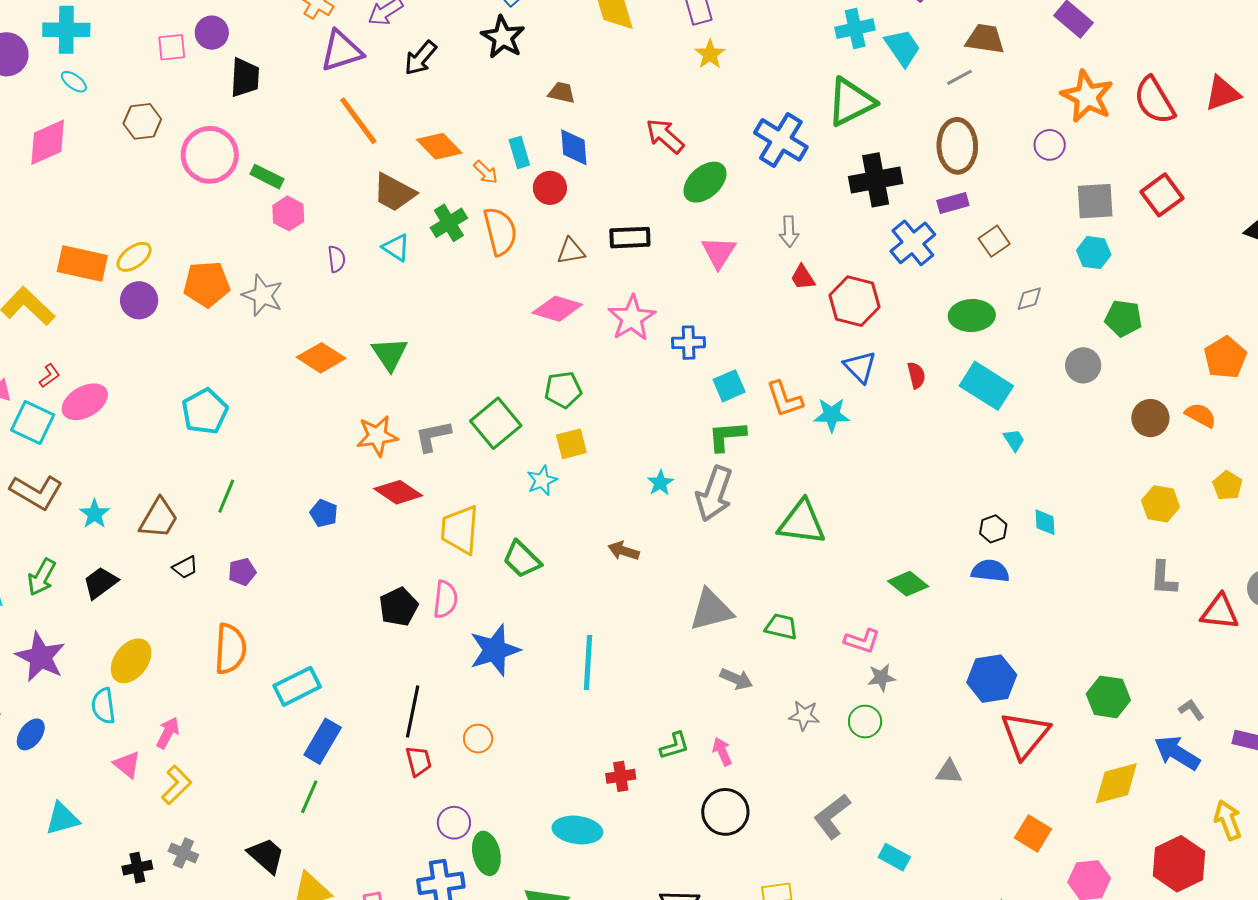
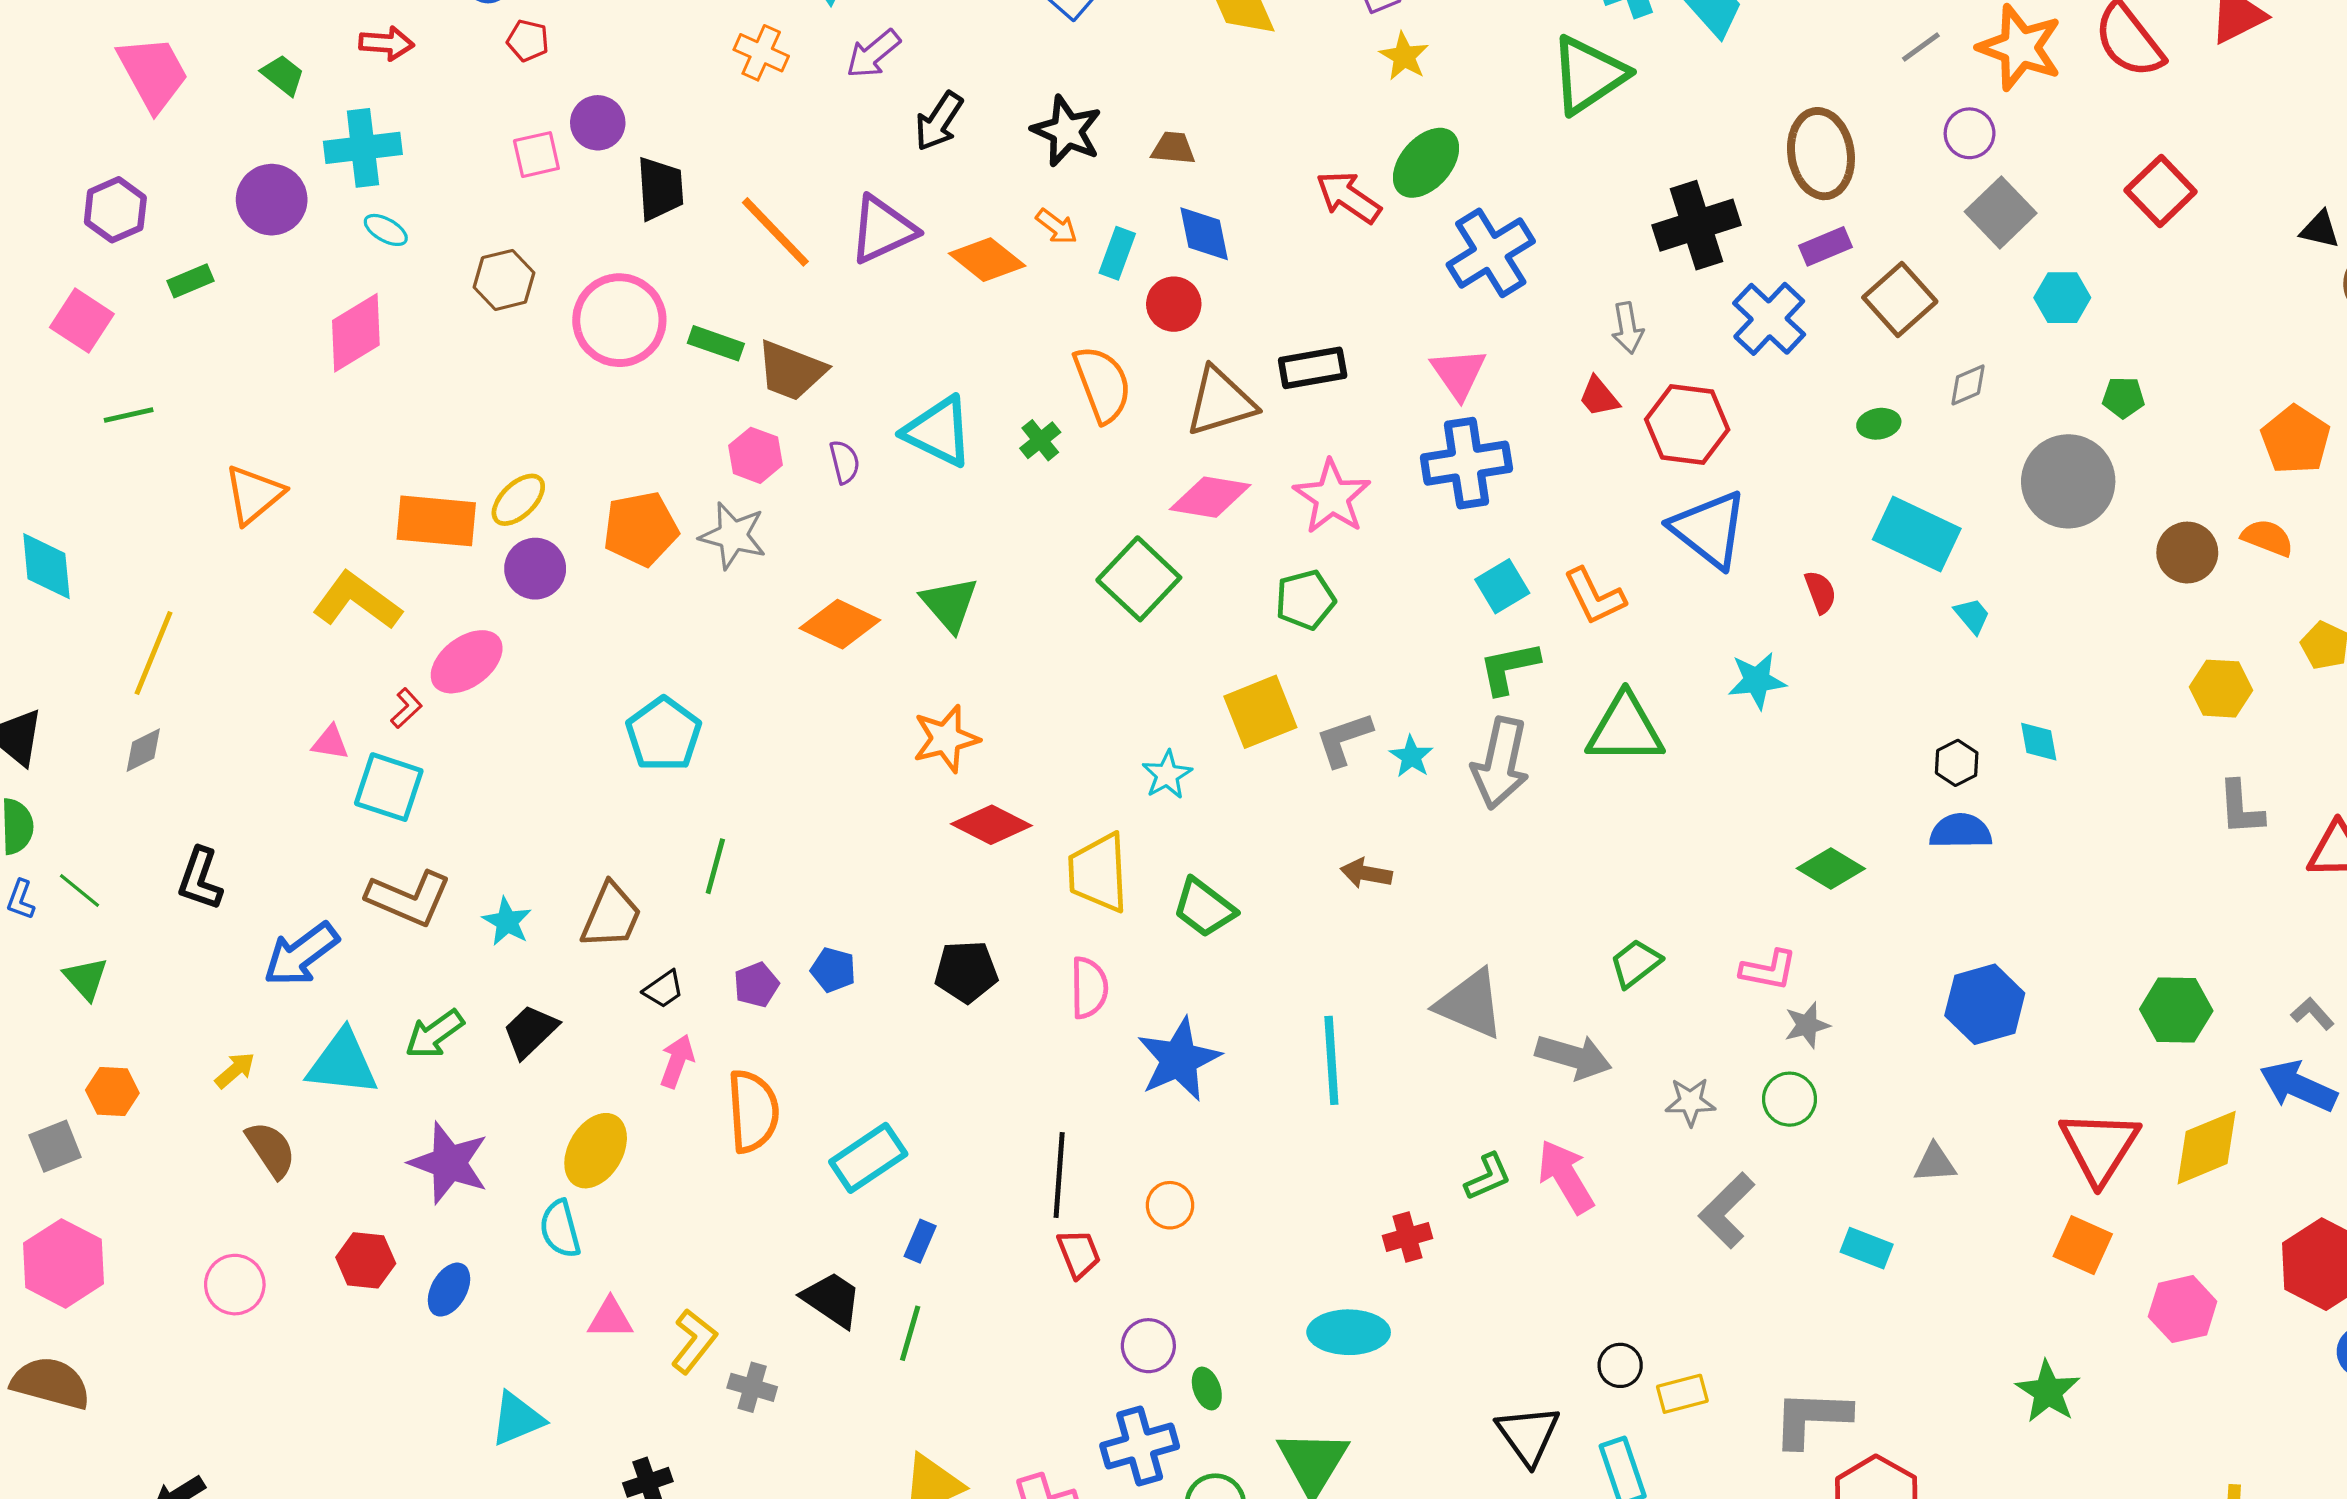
black star: (503, 37) -> (1067, 131), moved
purple triangle: (342, 51) -> (883, 230), moved
gray line: (960, 77) -> (1921, 47), moved
green triangle: (851, 102) -> (1589, 75), moved
orange line: (358, 121) -> (775, 232), moved
blue cross: (781, 140) -> (1491, 253), moved, turned 34
cyan rectangle: (519, 152) -> (1117, 253), turned 44
orange arrow: (486, 172) -> (1057, 227), moved
green ellipse: (705, 182) -> (1426, 163), moved
brown trapezoid: (394, 192) -> (791, 371), moved
gray square: (1095, 201) -> (2001, 212), moved, turned -33
pink hexagon: (288, 213) -> (755, 455), moved
green cross: (449, 223) -> (1040, 440), moved, size x0.7
gray arrow: (789, 232) -> (1628, 328), moved
brown square: (994, 241) -> (1900, 300), size x1.4
cyan triangle: (396, 248) -> (938, 431), size x1.6
brown triangle: (571, 251) -> (1220, 402), size x1.6
green ellipse: (972, 315) -> (1879, 424), size x0.6
green pentagon: (1123, 318) -> (2123, 397), size x0.7
blue cross: (689, 343) -> (1466, 463), moved, size x1.6
gray circle: (1083, 365) -> (2068, 481), size x1.6
blue triangle: (860, 367) -> (1709, 529), size x1.5
red semicircle: (916, 375) -> (1820, 592), moved
green pentagon: (563, 390) -> (1305, 600), moved
pink ellipse: (85, 402) -> (467, 662), moved
cyan star: (832, 415) -> (1757, 681), moved
green square: (496, 423) -> (1139, 579), moved
gray L-shape: (433, 436) -> (1344, 739), moved
yellow square: (571, 444) -> (1260, 712), size x1.4
cyan star: (542, 481) -> (1167, 775), moved
blue pentagon: (324, 513) -> (833, 970), moved
green triangle: (802, 522) -> (1625, 729), moved
green arrow: (42, 577) -> (434, 1034), turned 33
black pentagon: (399, 607) -> (966, 972), moved, turned 30
gray triangle: (711, 610) -> (1470, 1004), moved, turned 45
green trapezoid: (781, 627) -> (1636, 963), turned -44
gray arrow: (736, 679) -> (1574, 1057), size x1.4
pink arrow: (168, 733) -> (677, 1061), moved
red triangle: (1025, 735) -> (2099, 1147), moved
blue rectangle: (323, 741) -> (920, 1241), size x0.6
pink arrow: (722, 752) -> (1566, 1177), size x1.6
pink triangle: (127, 765) -> (610, 1318), turned -32
black circle: (725, 812) -> (1620, 1365), moved, size x0.6
gray L-shape: (832, 816) -> (1727, 1210), moved
gray cross: (183, 853) -> (752, 1387), moved
green ellipse: (486, 853) -> (1207, 1388), size x0.6
black trapezoid: (266, 855) -> (832, 1299), moved
cyan rectangle: (894, 857) -> (1867, 1248), moved

